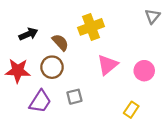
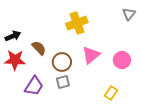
black arrow: (28, 34) -> (13, 36), moved
brown semicircle: (60, 42) -> (39, 48), moved
brown circle: (52, 67) -> (62, 62), moved

